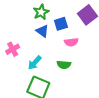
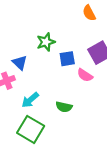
blue triangle: (42, 31) -> (20, 63), moved
pink semicircle: (71, 42) -> (85, 75), moved, turned 32

